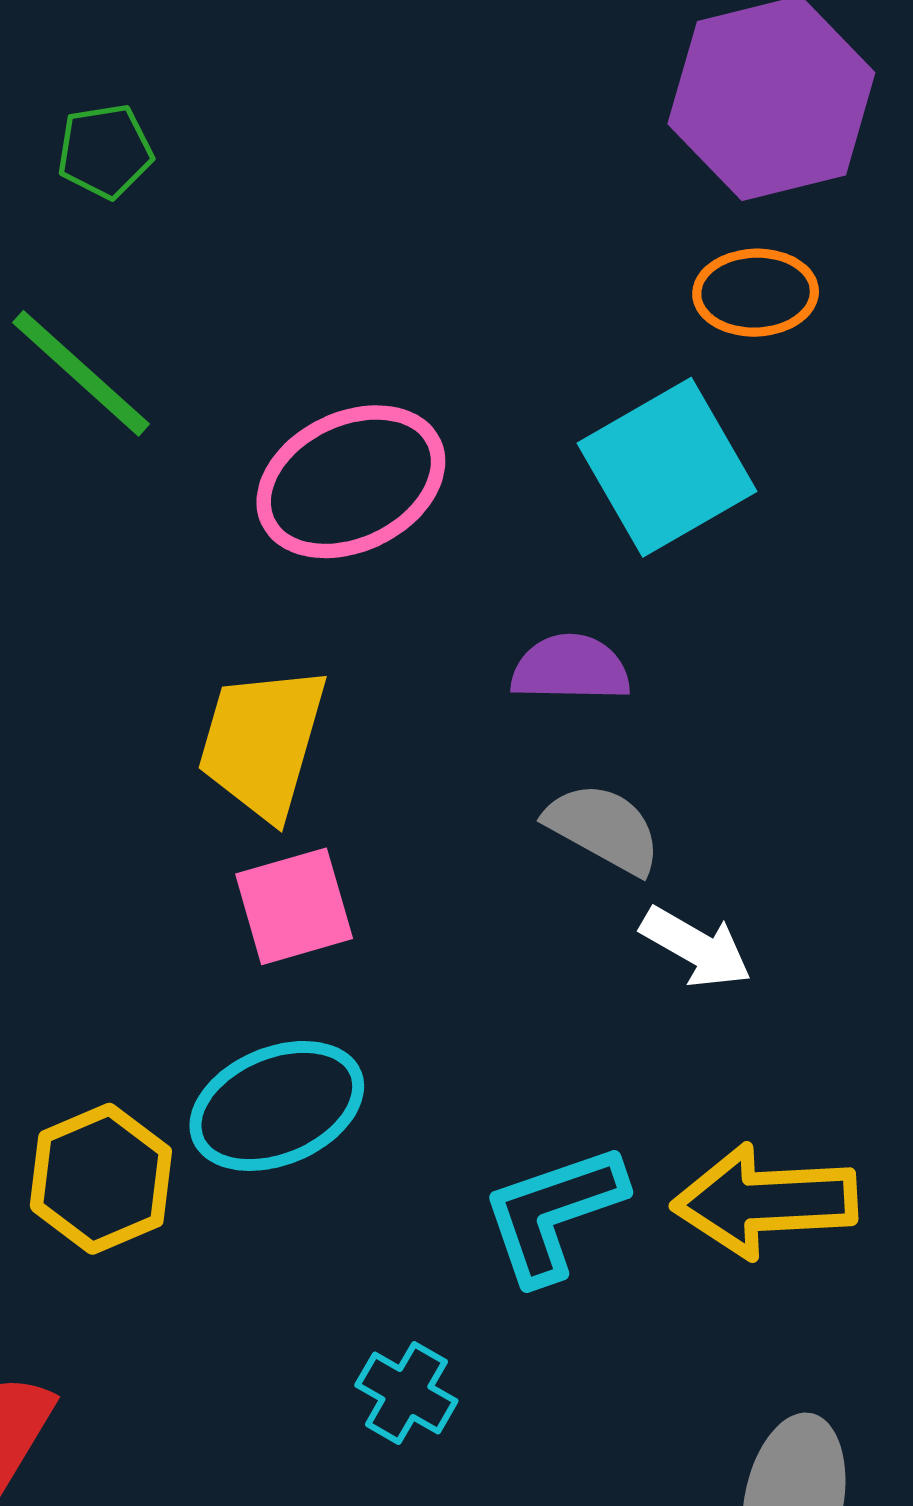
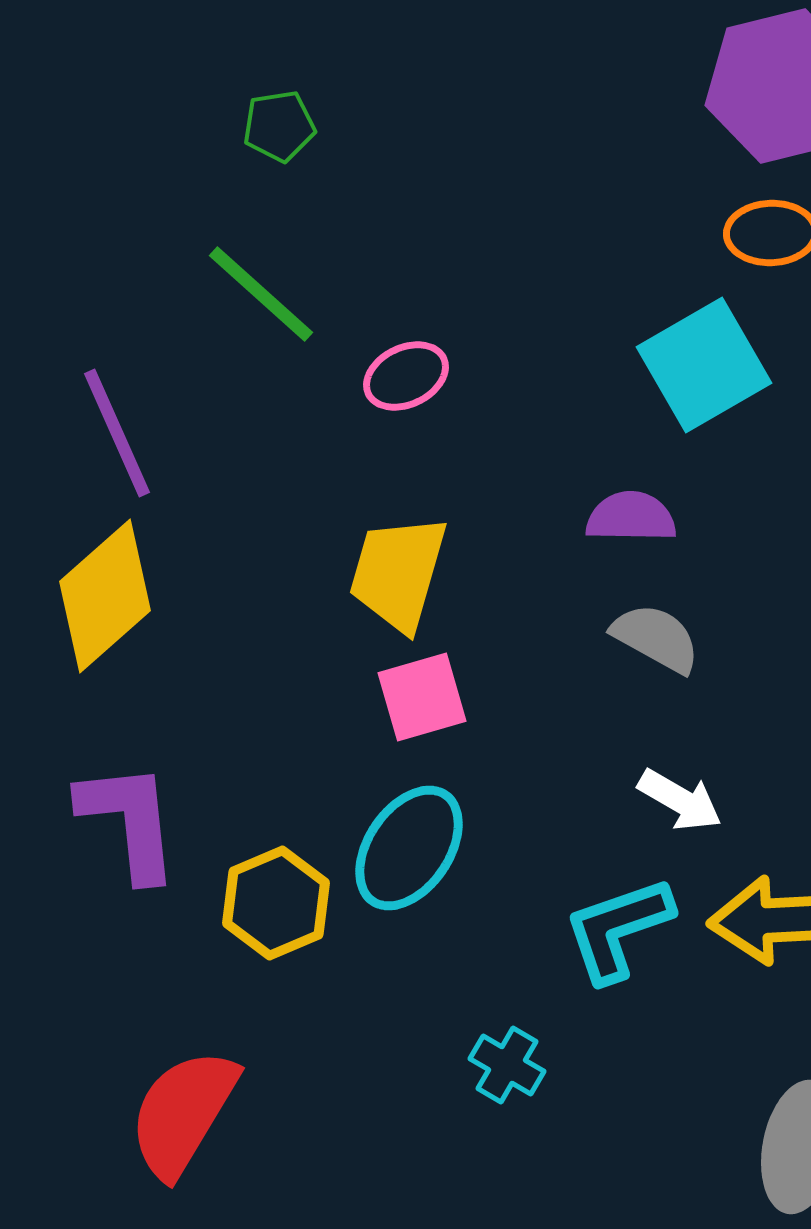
pink ellipse: (351, 482) -> (406, 376), moved, size x0.6
white arrow: (696, 947) -> (680, 800), moved
cyan ellipse: (277, 1106) -> (409, 848), turned -33

